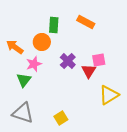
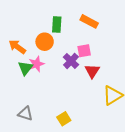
pink square: (99, 60) -> (84, 51), moved
green triangle: (24, 80) -> (25, 68), moved
gray triangle: (23, 113) -> (25, 114), size x0.7

